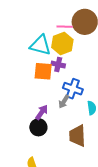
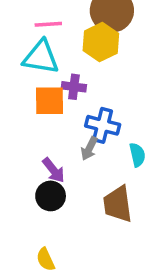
pink line: (65, 27) -> (48, 24), moved
yellow hexagon: (62, 44) -> (101, 42), moved
purple arrow: (42, 112) -> (54, 170), turned 112

